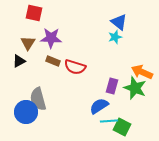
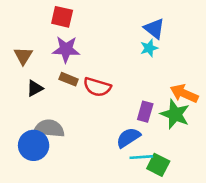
red square: (34, 13) -> (62, 17), moved
brown triangle: (28, 43) -> (23, 56), moved
black triangle: (19, 61) -> (35, 88), moved
gray semicircle: (38, 99) -> (49, 128), turned 110

